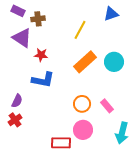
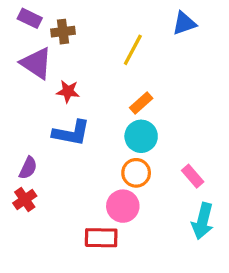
orange rectangle: (85, 62) -> (141, 103), size x0.6
cyan circle: (114, 62) -> (141, 136), moved
pink rectangle: (107, 106) -> (193, 176), moved
pink circle: (83, 130) -> (123, 206), moved

